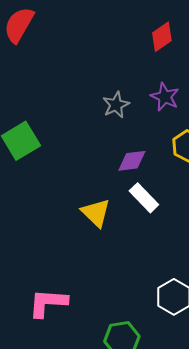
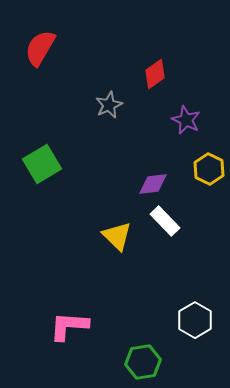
red diamond: (162, 37) -> (155, 74), moved
gray star: (116, 105) -> (109, 105), moved

